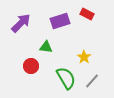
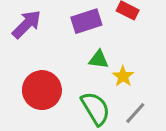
green triangle: (46, 47) -> (99, 59), moved
red circle: (31, 66) -> (42, 90), size x1.6

